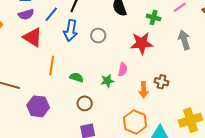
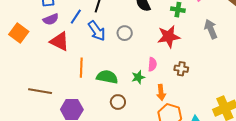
blue arrow: (71, 30) -> (97, 31), turned -40
green semicircle: (76, 77) -> (107, 77), size x1.5
brown cross: (162, 82) -> (181, 69), moved
orange arrow: (144, 90) -> (161, 92), moved

